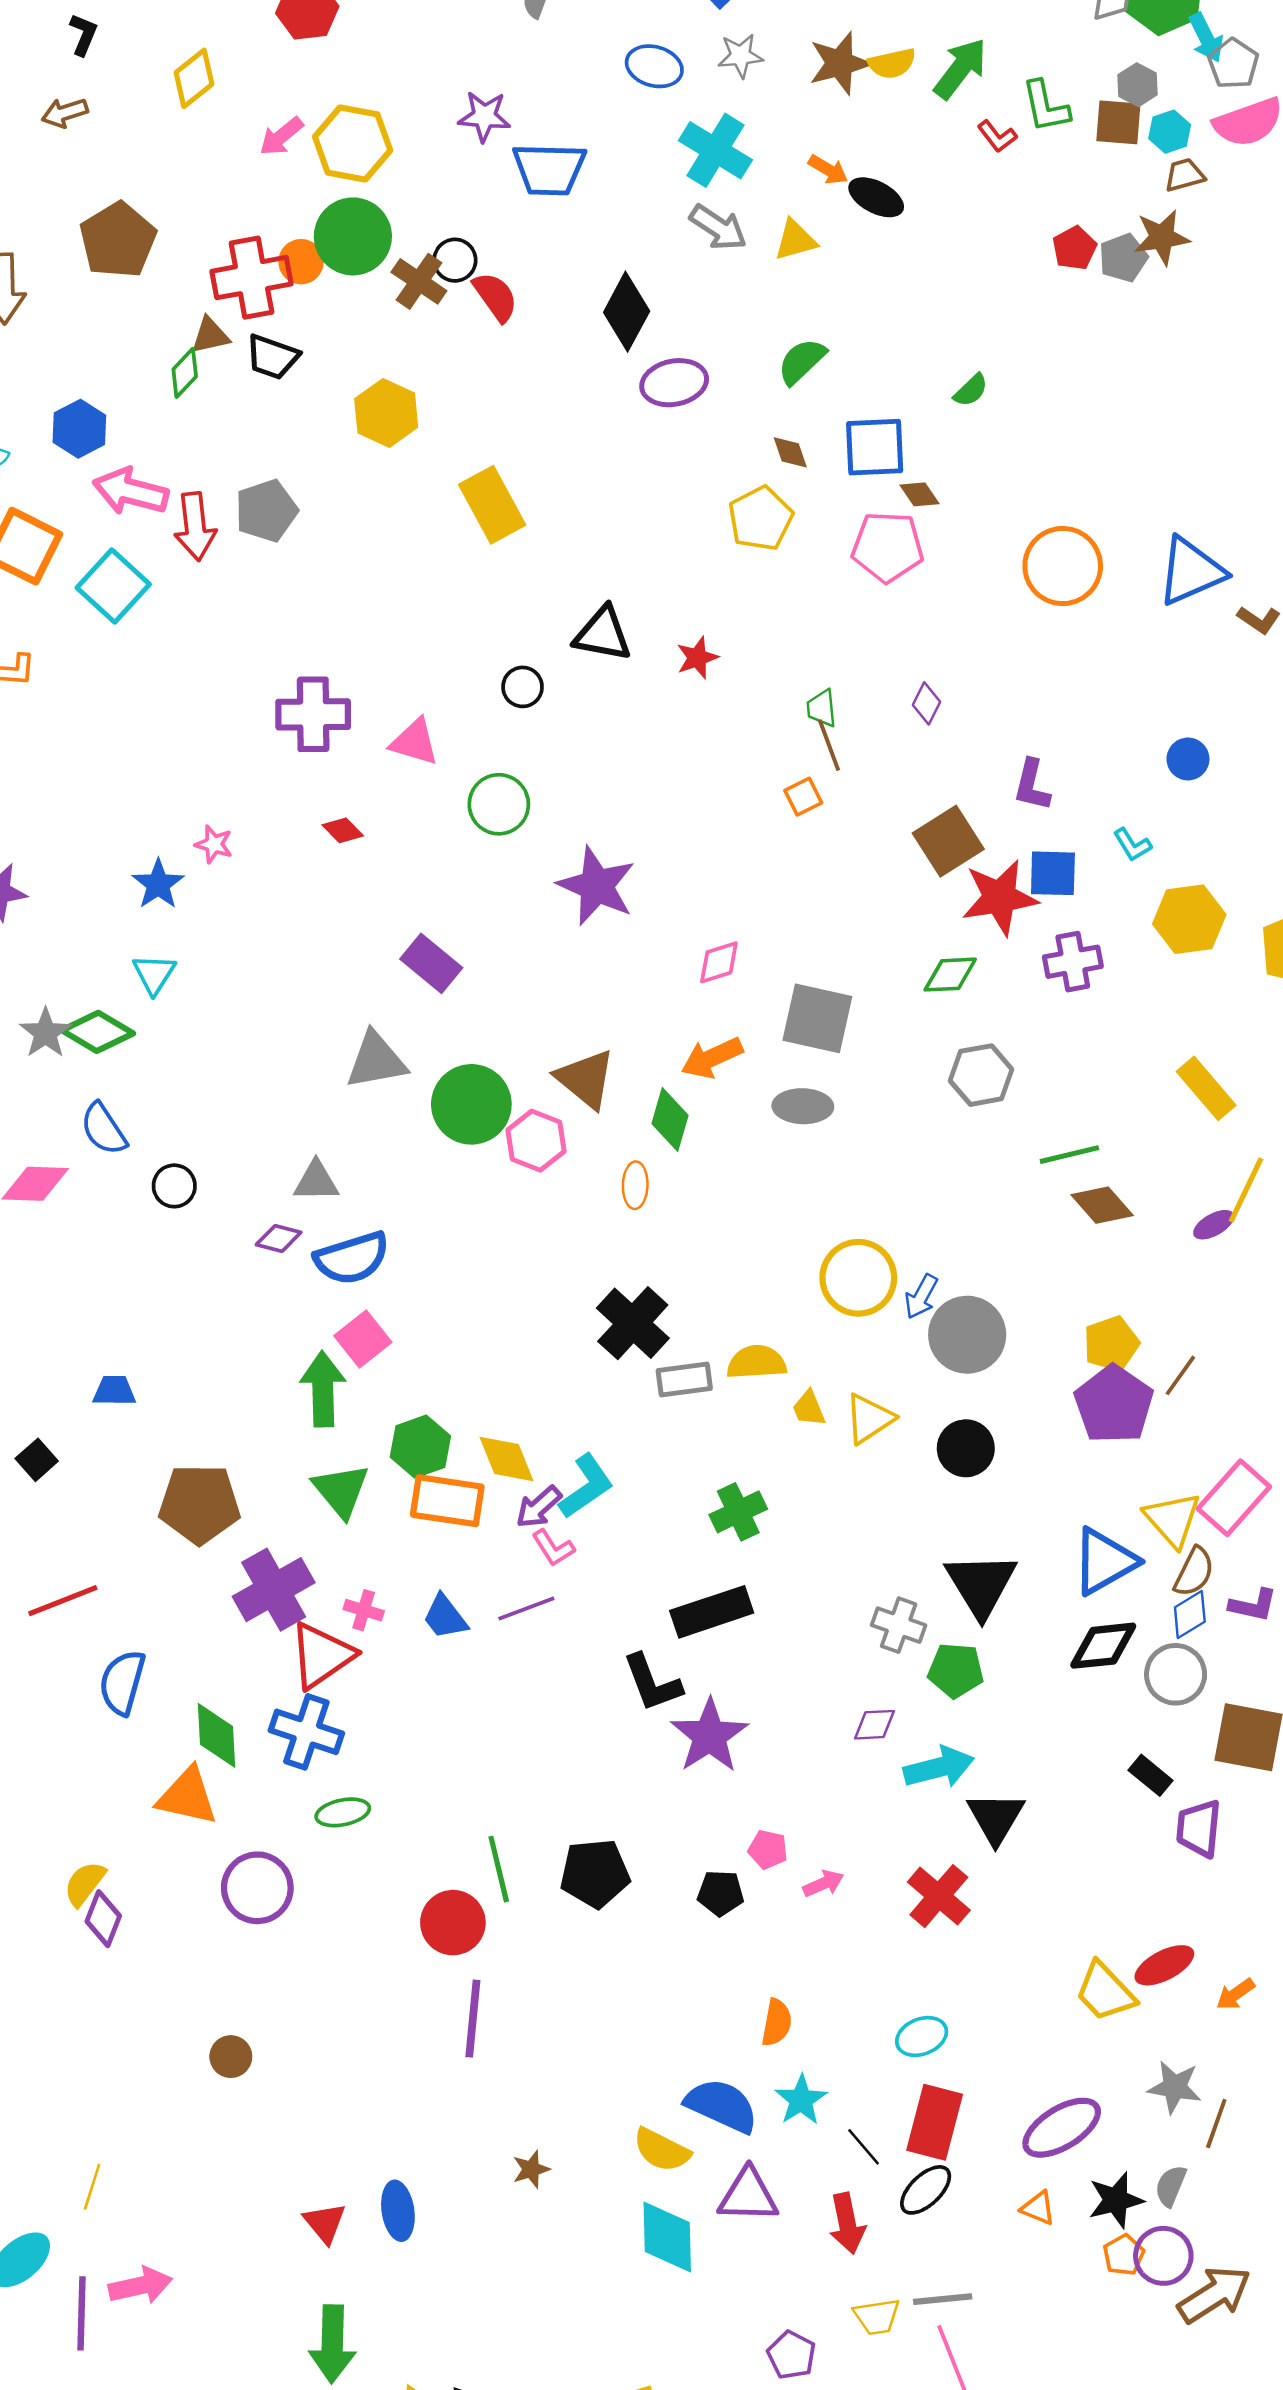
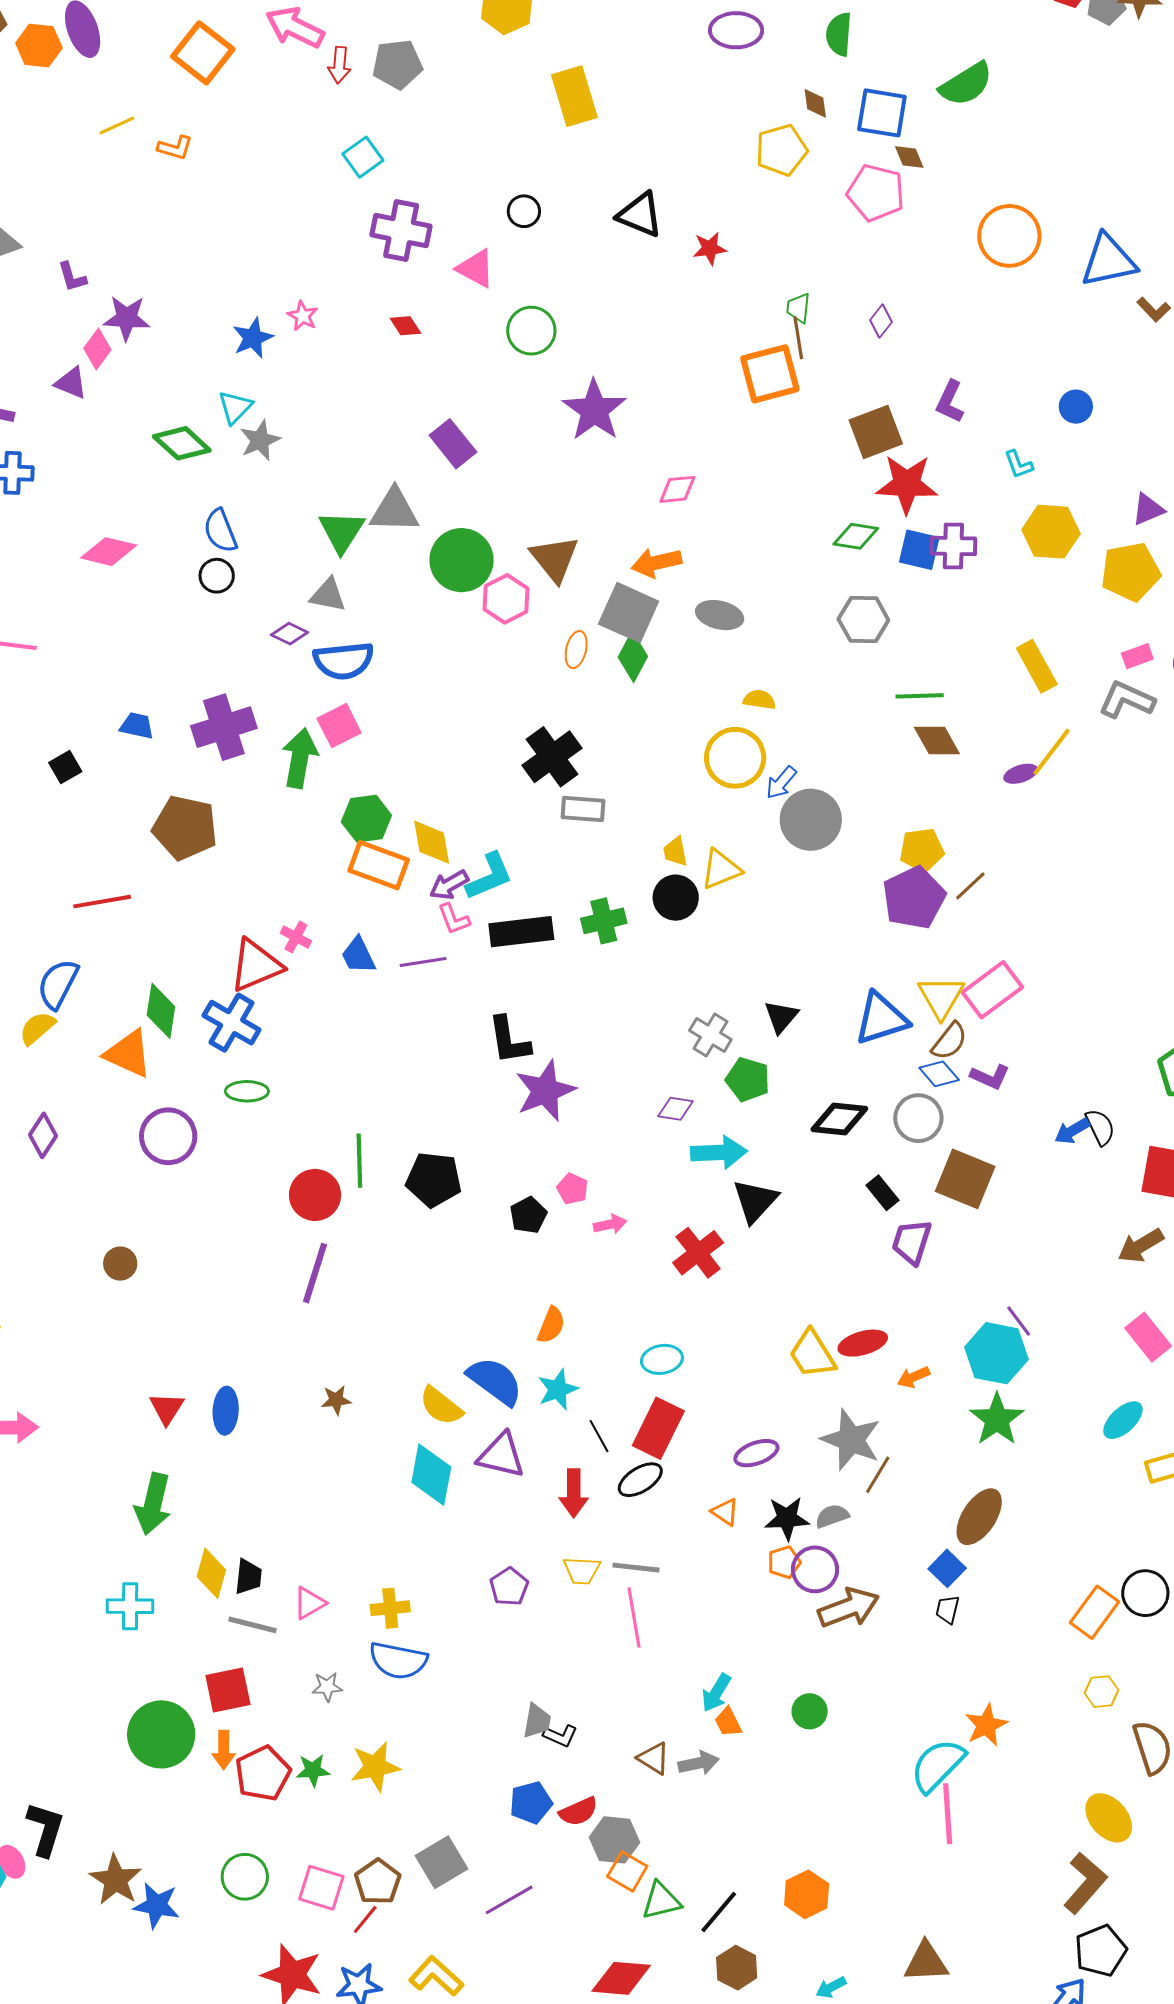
green semicircle: (802, 361) -> (839, 34), turned -54
green semicircle: (971, 390) -> (966, 84), size x1.8
red arrow: (195, 526) -> (339, 65), size x0.7
cyan square: (113, 586) -> (363, 157), moved, size x0.7
black circle: (523, 687) -> (524, 211), moved
orange square: (803, 797) -> (770, 374), size x2.0
blue square: (1053, 873) -> (919, 550), moved
gray square: (817, 1018) -> (629, 613), moved
gray star: (45, 1033) -> (260, 440), moved
green diamond: (670, 1120) -> (633, 657), moved
blue semicircle: (104, 1129) -> (220, 531), moved
yellow semicircle: (757, 1362) -> (759, 700), moved, size x0.7
black circle: (966, 1448) -> (676, 898), moved
green triangle: (341, 1490) -> (341, 531), moved
black triangle: (981, 1585) -> (781, 1017), size x0.6
purple cross: (274, 1590) -> (224, 727), moved
red line: (63, 1601) -> (102, 902), moved
black rectangle: (712, 1612) -> (521, 932), moved
blue diamond: (1190, 1615) -> (939, 1074), turned 69
black diamond: (1103, 1646) -> (839, 1119), moved
blue semicircle: (122, 1682) -> (58, 984), moved
yellow semicircle: (85, 1884) -> (37, 1028), moved
black pentagon: (721, 1893) -> (528, 1215), turned 30
gray star: (1175, 2087) -> (851, 1440), size x1.4
purple ellipse: (1062, 2128) -> (756, 1453), size x0.7
gray semicircle: (1171, 2186) -> (832, 1516), turned 36

